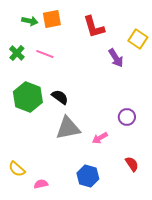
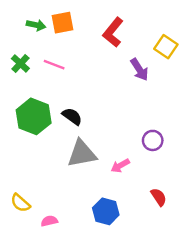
red L-shape: (94, 27) -> (113, 32), turned 55

